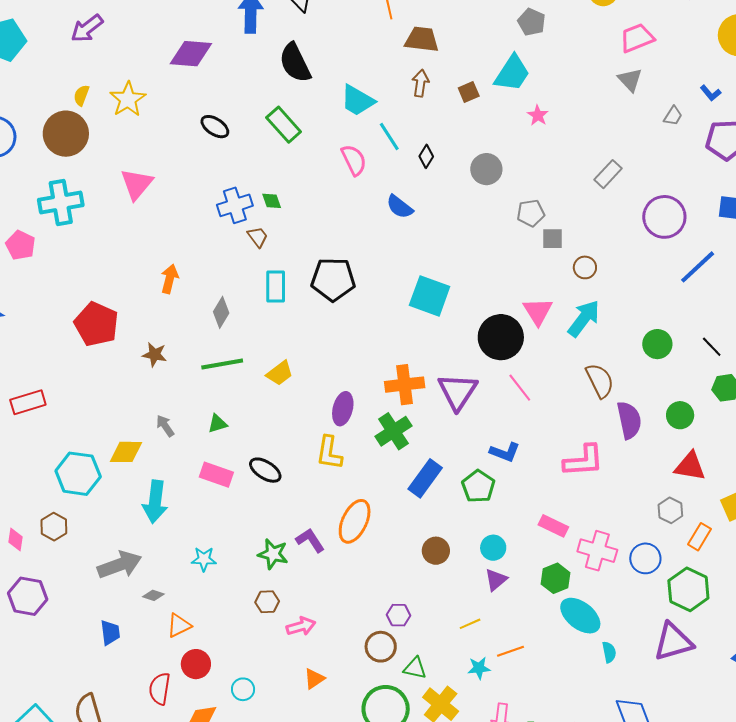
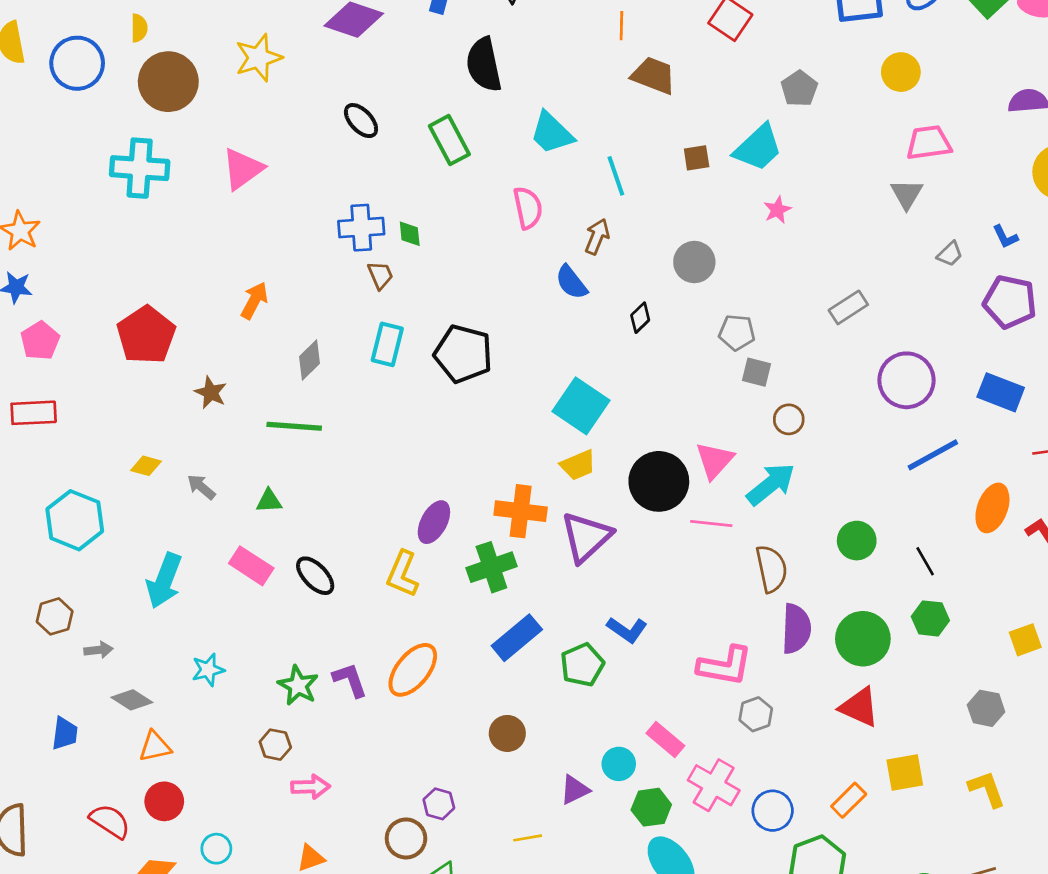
brown arrow: (420, 83) -> (597, 237), moved
yellow semicircle: (81, 95) -> (139, 28), moved, turned 145
cyan line: (389, 136) -> (616, 176), moved
black diamond: (426, 156) -> (640, 318), moved
pink pentagon: (21, 245) -> (40, 341), moved
yellow trapezoid: (280, 373) -> (578, 465), moved
pink line: (520, 388) -> (711, 523), moved, turned -60
green circle: (680, 415) -> (863, 639), size x1.5
gray arrow: (165, 426) -> (201, 487), turned -30
yellow diamond: (126, 452) -> (146, 466), moved, size x0.7
gray hexagon: (670, 510) -> (756, 714), moved
brown hexagon: (54, 527) -> (55, 616), moved
cyan circle: (493, 548) -> (619, 764), moved
cyan star: (204, 559) -> (208, 670), turned -30
gray arrow: (120, 565) -> (98, 650), size x0.5
gray diamond: (153, 595) -> (132, 700), size x1.4
red semicircle: (160, 689) -> (110, 821), turned 100

